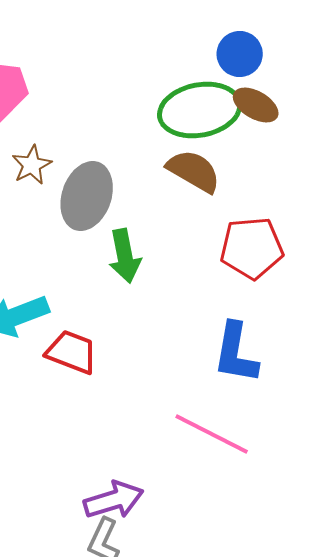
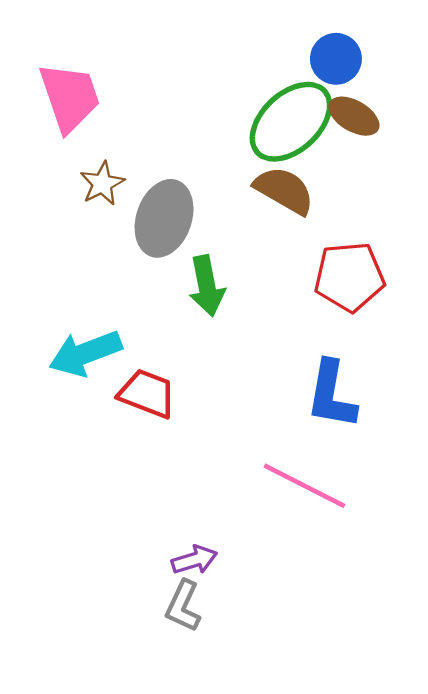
green ellipse: (200, 110) -> (291, 122), turned -32
purple arrow: (114, 500) -> (194, 560), size x0.7

